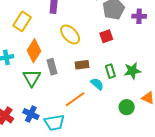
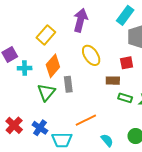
brown rectangle: (82, 65) -> (113, 81), moved
green rectangle: (110, 71) -> (125, 98), turned -64
cyan semicircle: (97, 84) -> (107, 140), moved

